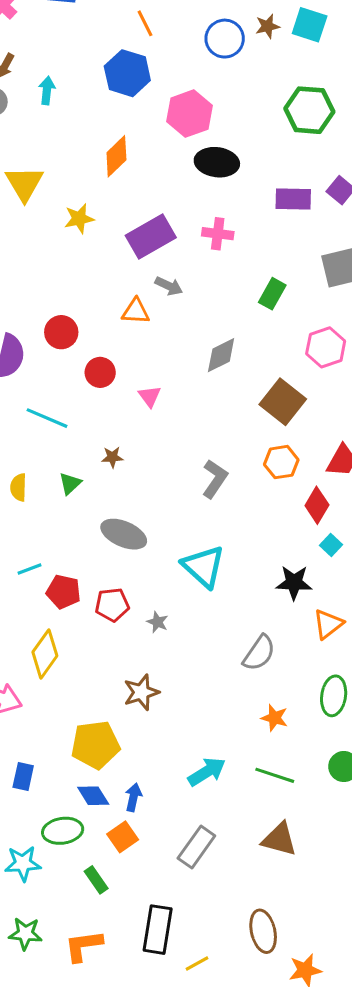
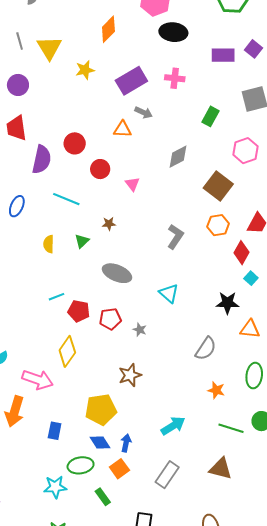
cyan triangle: (204, 567) -> (169, 293), size x0.7
orange triangle: (328, 624) -> (250, 329), turned 45
green line: (275, 775) -> (231, 428), moved

